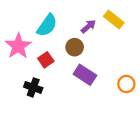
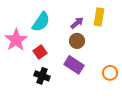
yellow rectangle: (114, 20) -> (99, 17), turned 60
brown circle: (75, 47) -> (77, 41), moved
black cross: (33, 87) -> (42, 76), moved

